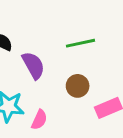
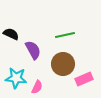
brown circle: (78, 86) -> (63, 64), size x1.5

